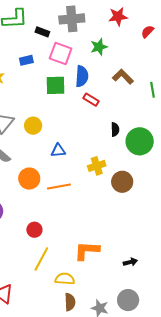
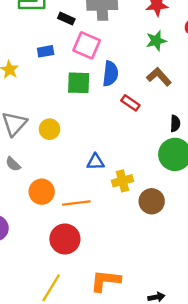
green star: (99, 47) -> (156, 41), moved
red rectangle: (91, 100) -> (130, 103), moved
black semicircle: (115, 129) -> (175, 123), moved
blue triangle: (58, 151) -> (96, 162), moved
red circle: (34, 230) -> (65, 239), moved, size x1.6

